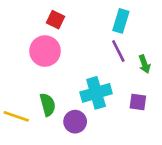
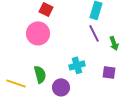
cyan cross: (96, 93) -> (77, 65), size x0.7

